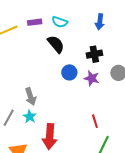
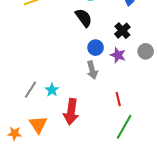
black cross: (94, 54) -> (122, 31), turned -35
gray arrow: (31, 97) -> (92, 70), moved

